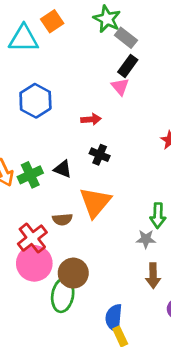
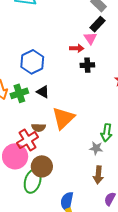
blue hexagon: (35, 101) -> (32, 62), moved
red arrow: (91, 119) -> (77, 48), moved
black cross: (100, 155) -> (87, 65), moved, turned -32
red cross: (32, 238) -> (28, 140), moved

